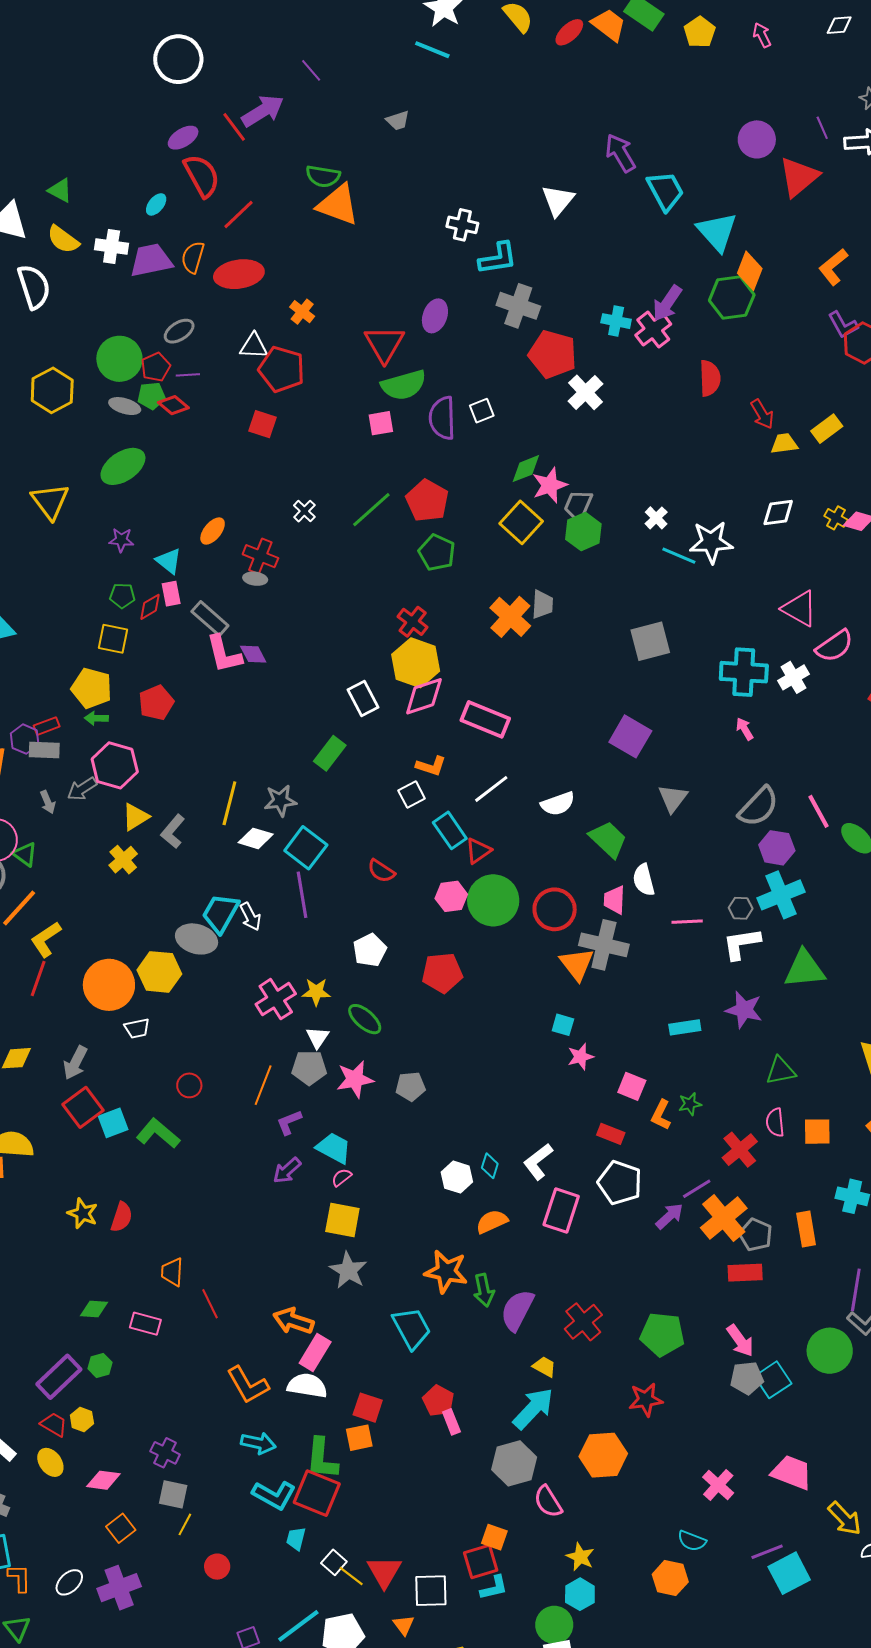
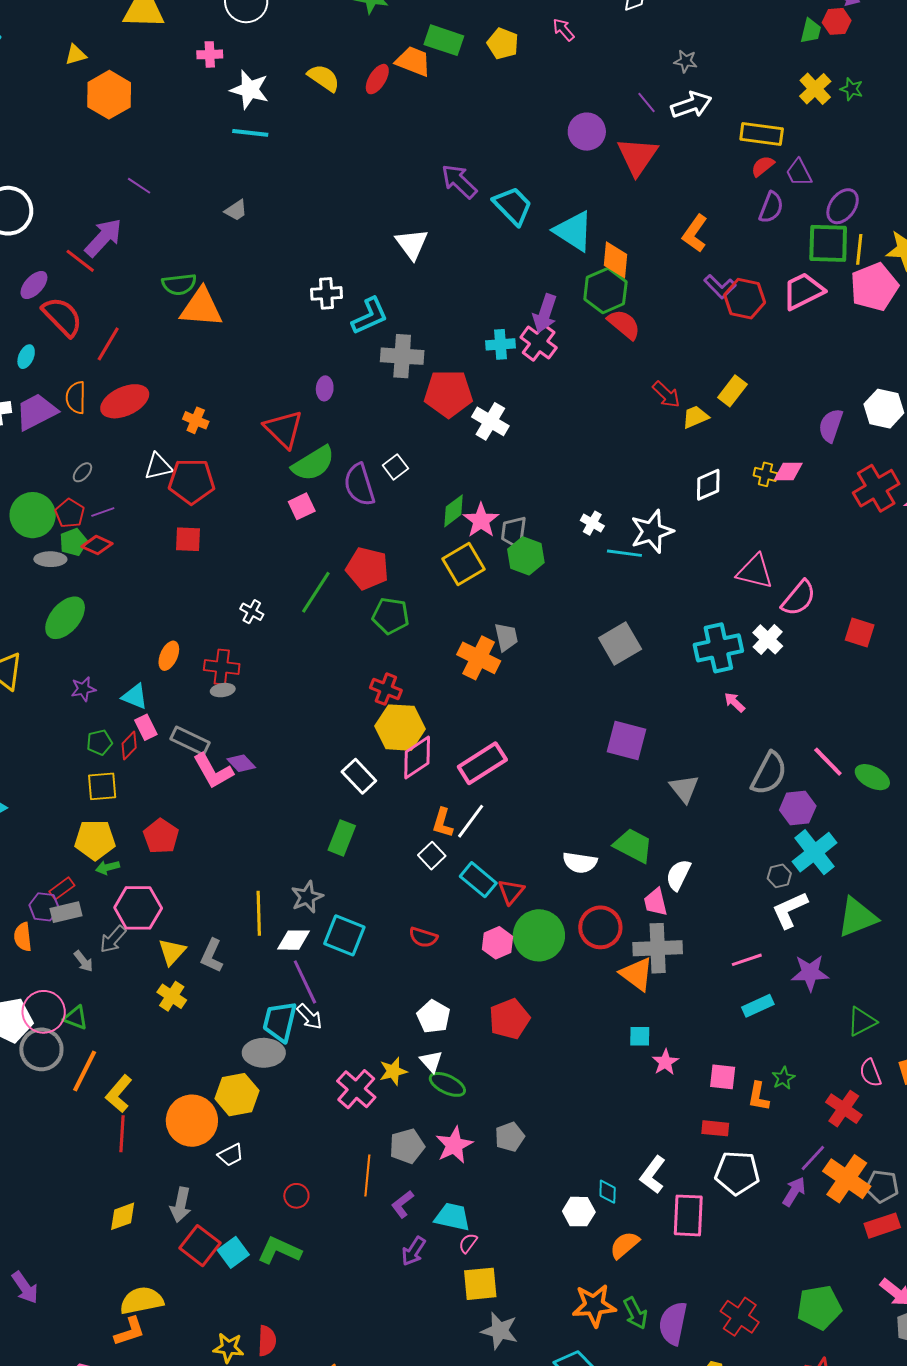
purple ellipse: (435, 316) -> (325, 388), size x0.7
gray ellipse: (179, 331) -> (82, 472), size x0.7
red semicircle: (710, 378) -> (624, 324), moved, turned -33
yellow square: (521, 522) -> (463, 564), turned 33
pink rectangle: (485, 719) -> (482, 763), turned -39
orange L-shape: (431, 766) -> (443, 823), turned 104
white line: (491, 789) -> (471, 821), moved
white semicircle: (558, 804) -> (580, 862), moved, turned 44
white semicircle: (644, 880) -> (678, 875), turned 56
purple line: (302, 895) -> (305, 982), moved
pink line: (687, 922) -> (747, 960), moved
white triangle: (318, 1037) -> (431, 1061), moved

